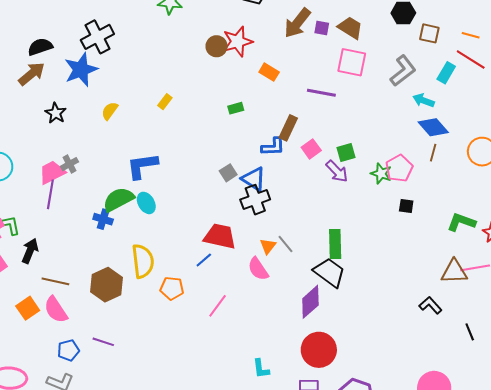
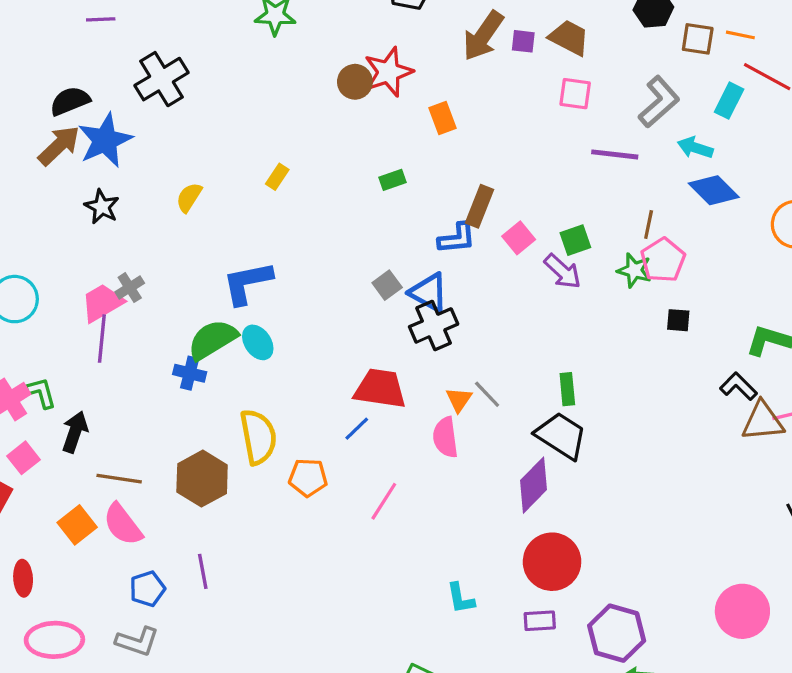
orange line: (471, 35) -> (740, 35), moved
pink square: (352, 62) -> (575, 94), size x0.7
blue star: (81, 70) -> (105, 140), moved
orange rectangle: (269, 72) -> (443, 118), turned 42
purple line: (321, 93) -> (615, 154), moved
brown line: (433, 153) -> (649, 224), moved
green rectangle: (335, 244) -> (567, 389), size x0.7
pink semicircle: (258, 269) -> (445, 437), turned 30
black L-shape: (430, 305) -> (738, 386), moved
purple line: (103, 342) -> (203, 571), turned 65

